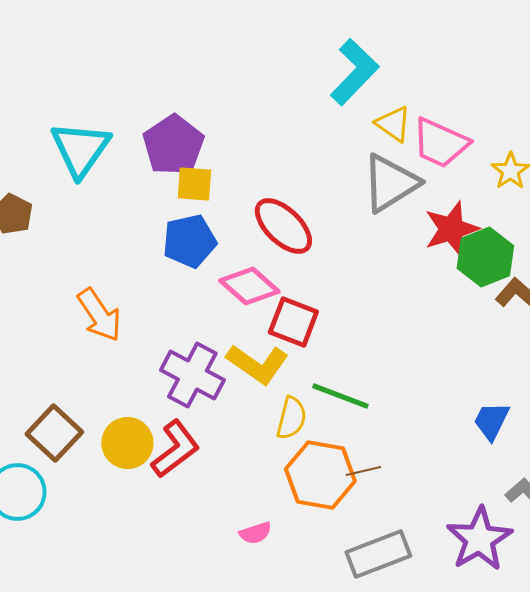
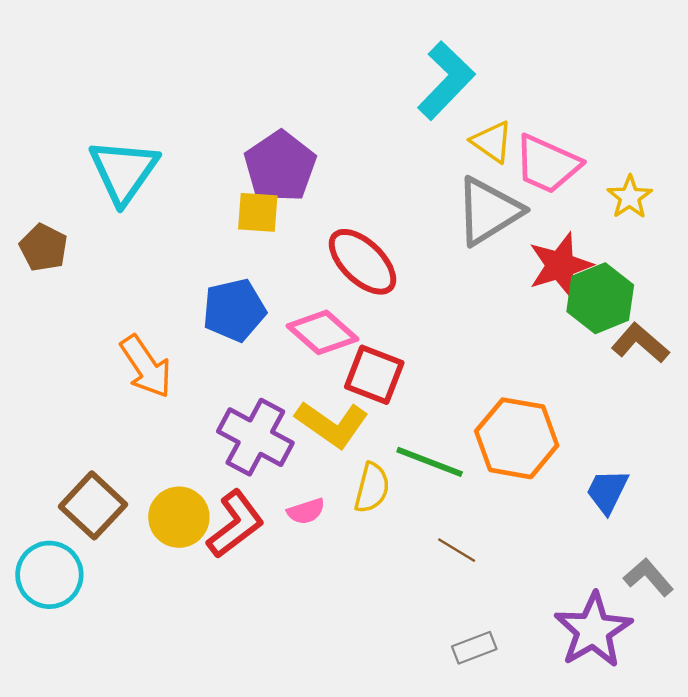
purple pentagon: (173, 145) -> (280, 166), moved
blue pentagon: (189, 241) -> (234, 310), moved
brown line: (363, 471) -> (457, 550), turned 44
orange hexagon: (320, 475) -> (517, 438), moved
pink semicircle: (255, 533) -> (306, 511), moved
gray rectangle: (378, 554) -> (474, 648), size x0.6

